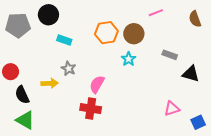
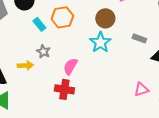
orange hexagon: (106, 33) -> (62, 17), moved
cyan rectangle: (64, 40) -> (39, 24), turned 32
cyan star: (129, 59) -> (100, 42), size x1.5

